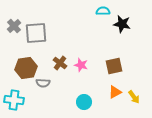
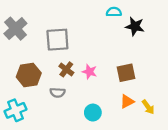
gray cross: (14, 26) -> (15, 29), size x1.5
gray square: (36, 33) -> (57, 40), moved
gray semicircle: (43, 83) -> (57, 93), moved
cyan cross: (14, 100) -> (15, 110), turned -30

